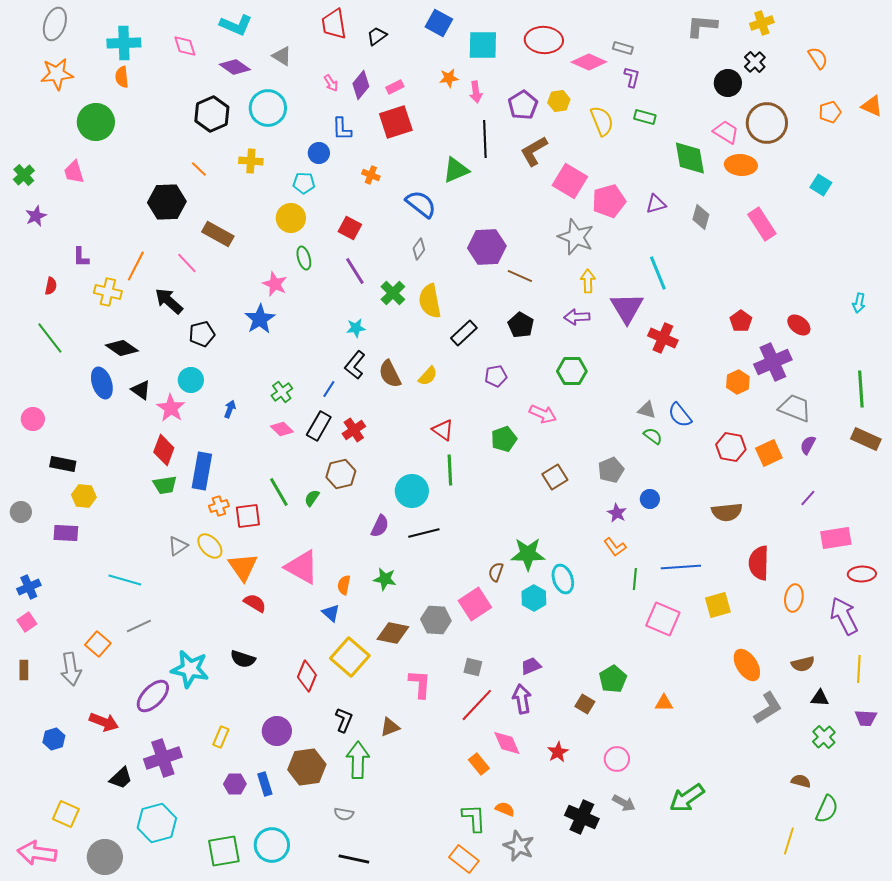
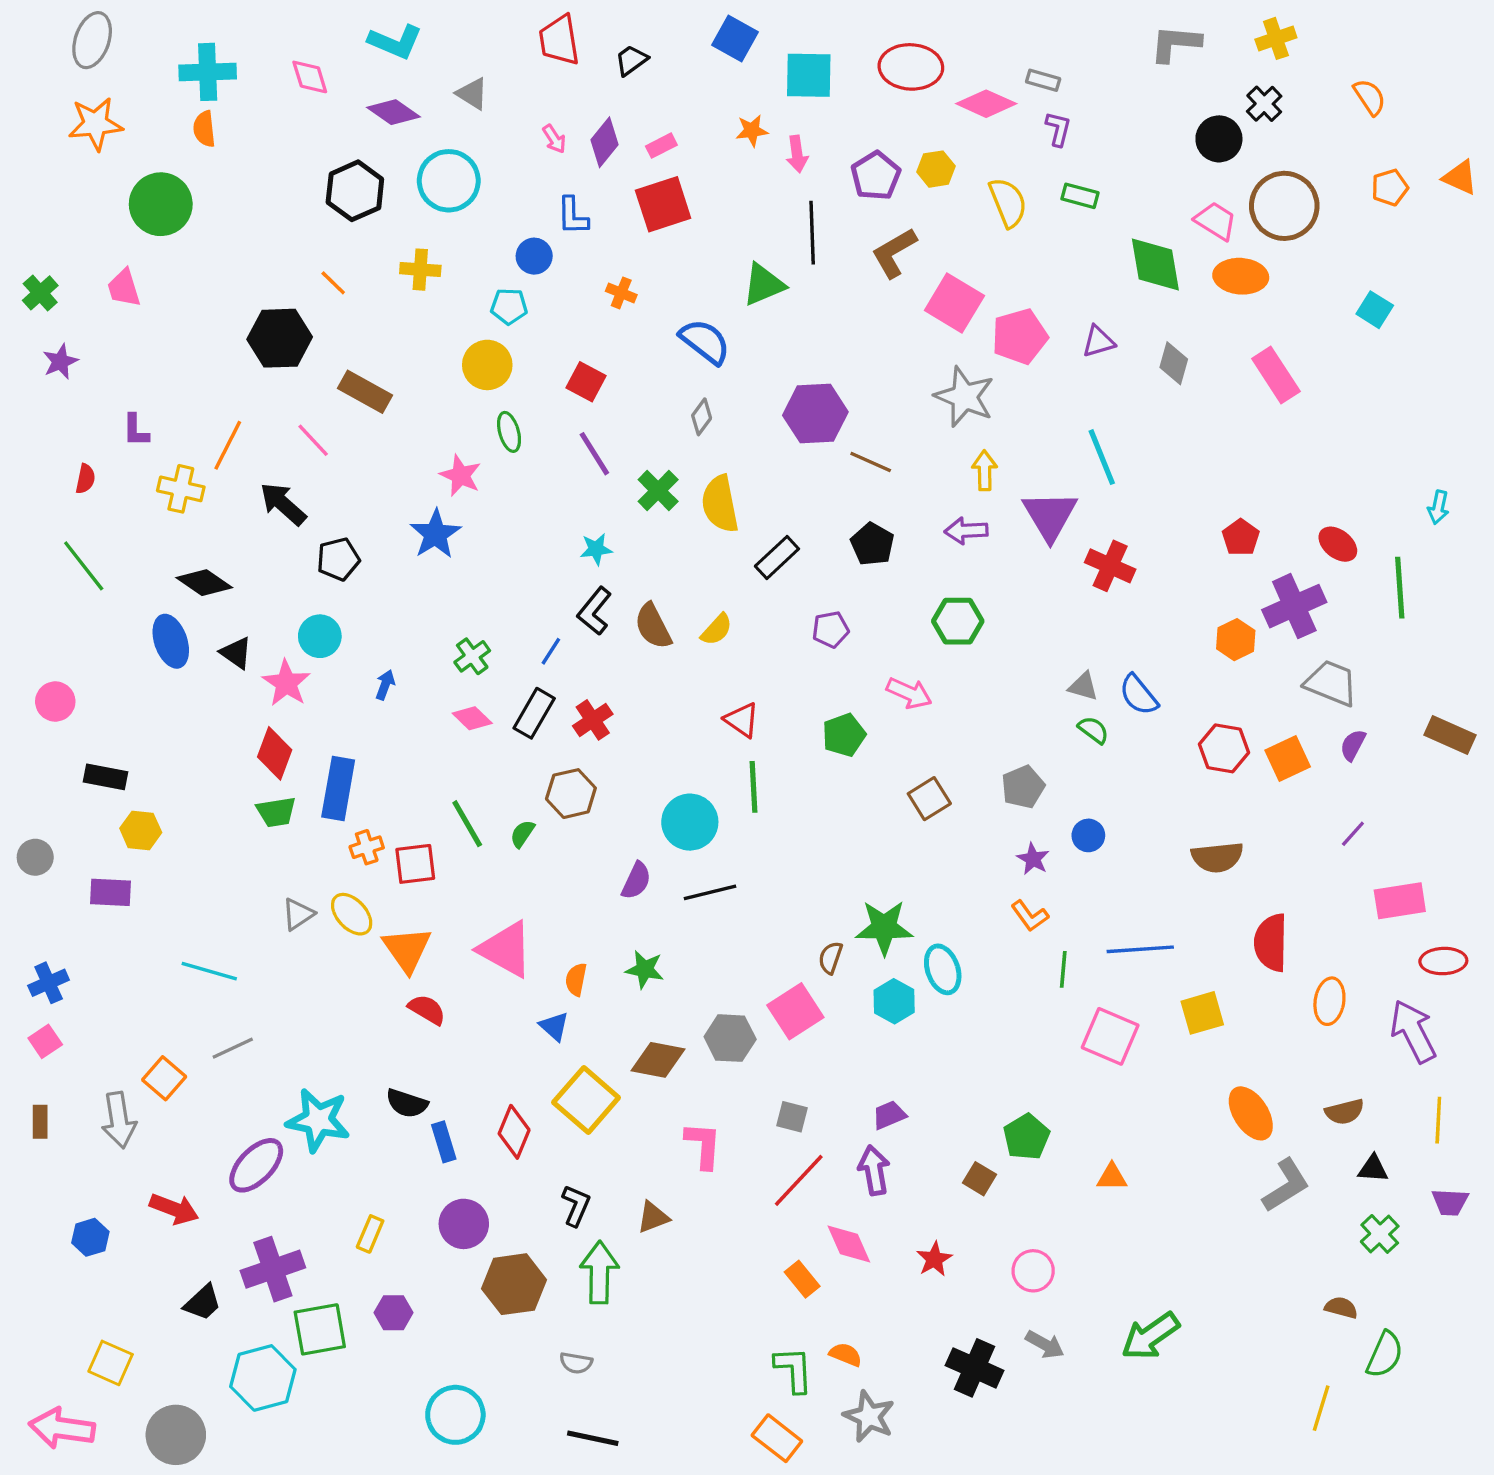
green line: (861, 389) -> (1400, 588), moved
blue rectangle: (265, 784) -> (444, 1142), moved
green square: (224, 851) -> (320, 1329), moved

